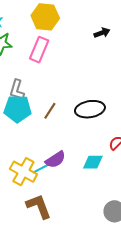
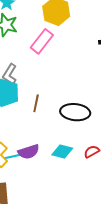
brown line: (50, 111) -> (36, 103), turned -36
cyan diamond: (93, 162) -> (62, 152), moved

